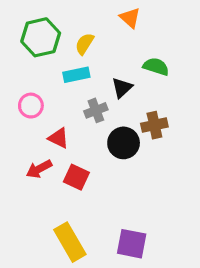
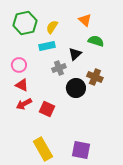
orange triangle: (130, 18) -> (85, 20), moved
brown cross: (154, 125) -> (95, 77), turned 35
red triangle: (59, 138) -> (22, 85), moved

